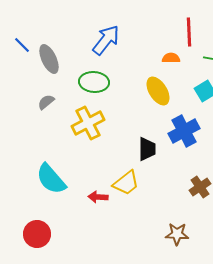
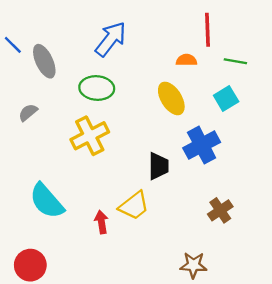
gray semicircle: (46, 102) -> (28, 112), moved
red arrow: (98, 197) -> (101, 222), turned 78

